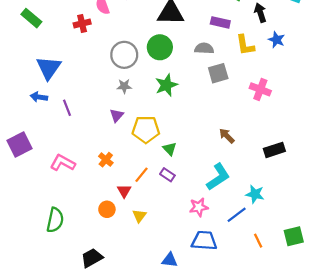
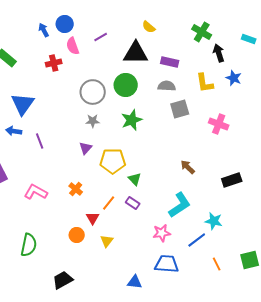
purple rectangle: (220, 22) -> (170, 62), moved

